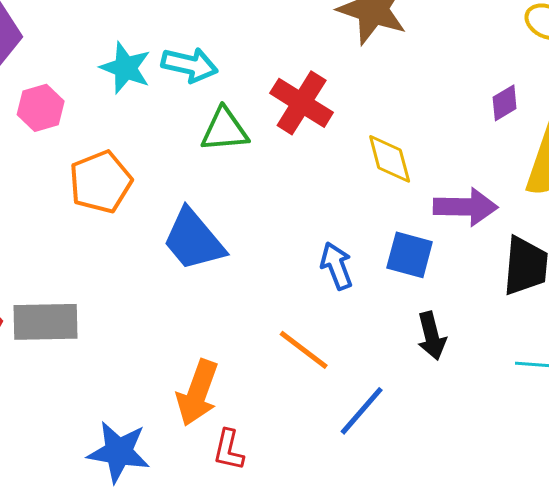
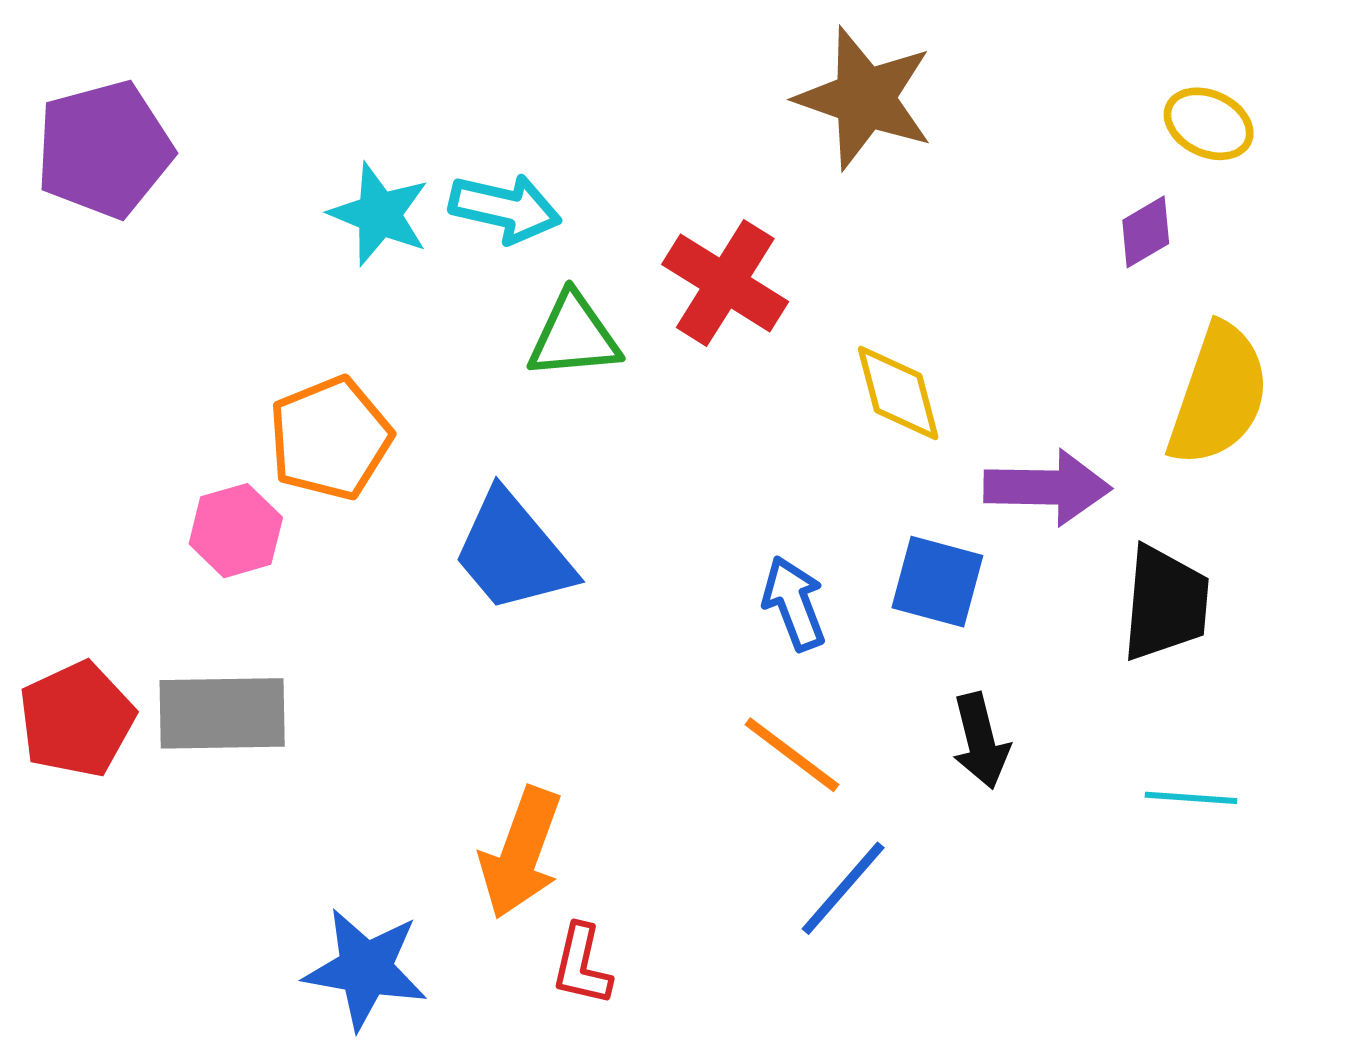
purple diamond: (505, 103) -> (1146, 232), moved
pink hexagon: (41, 108) -> (236, 531), moved
orange line: (304, 350) -> (792, 755), moved

